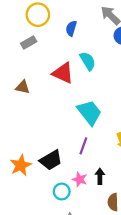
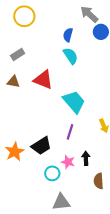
blue semicircle: (71, 28) -> (68, 35), moved
gray rectangle: (29, 42) -> (18, 54), moved
red triangle: (63, 73) -> (43, 80), moved

